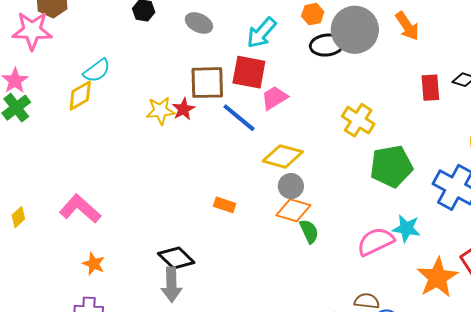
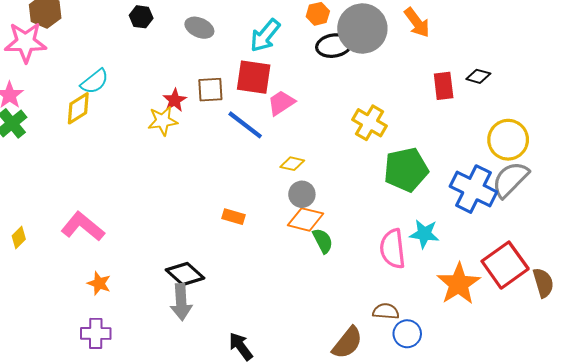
brown square: (207, 83) -> (210, 90), size x0.7
red star: (184, 109) -> (175, 100), moved
yellow diamond: (283, 156) -> (292, 164), size x0.6
pink semicircle: (376, 241) -> (393, 249), turned -69

